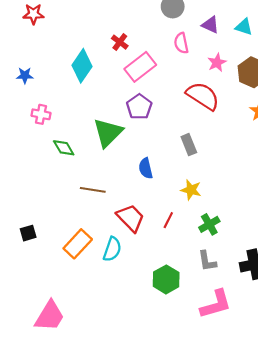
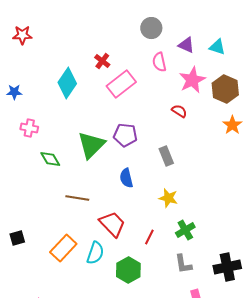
pink star: (217, 63) -> (192, 80), size x1.5
red semicircle: (203, 96) -> (179, 111), size x0.5
purple pentagon: (139, 107) -> (125, 135), moved, turned -30
red line: (168, 220) -> (149, 237), moved
green hexagon: (166, 279) -> (128, 270), moved

